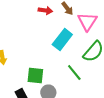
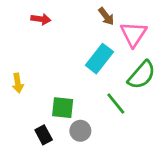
red arrow: (45, 10) -> (41, 19), moved

